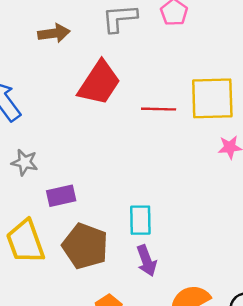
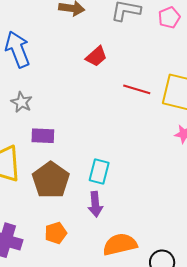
red trapezoid: (99, 83) -> (96, 56), size x0.6

